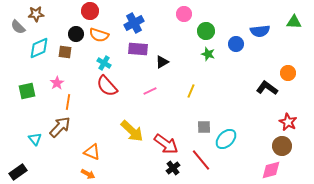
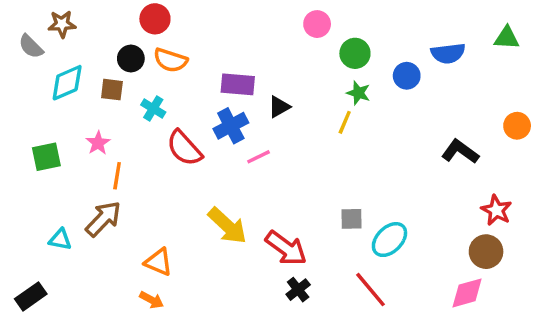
blue cross: (134, 23) -> (231, 126), moved
cyan cross: (104, 63) -> (153, 109), moved
orange circle: (288, 73) -> (517, 126), moved
yellow line: (191, 91) -> (345, 122), moved
cyan triangle: (35, 139) -> (60, 240), turned -40
red line: (201, 160) -> (370, 290), moved

